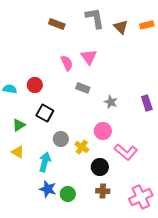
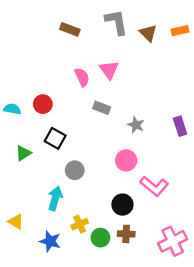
yellow cross: (82, 147) -> (80, 224), moved, turned 32
yellow triangle: (18, 152) -> (16, 222), moved
blue star: (48, 189) -> (50, 241), moved
green circle: (68, 194) -> (100, 238), moved

